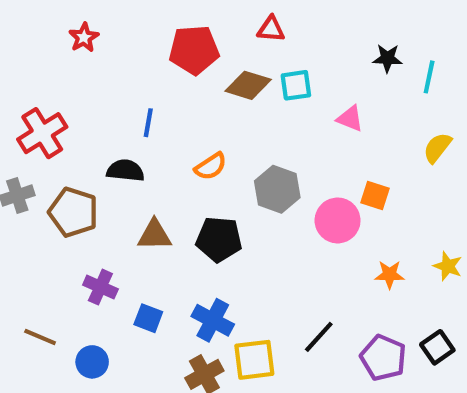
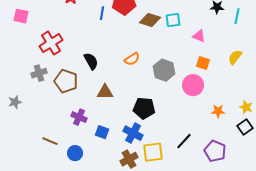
blue line: (148, 123) -> (102, 13), moved
yellow semicircle: (437, 148) -> (235, 57), moved
black semicircle: (125, 171) -> (91, 61), turned 54
orange square: (375, 196) -> (203, 63), moved
black pentagon: (219, 239) -> (144, 108), moved
black square: (437, 347) -> (245, 127), moved

